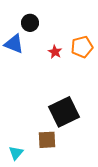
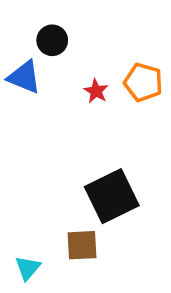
orange pentagon: (82, 47) -> (143, 82), turned 30

